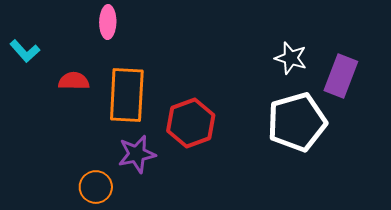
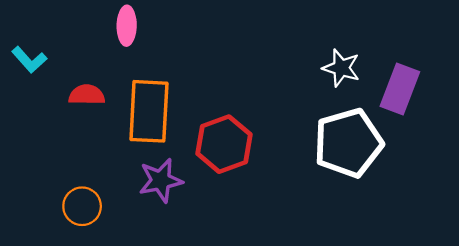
orange circle: (96, 187) -> (82, 206), moved

